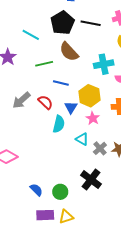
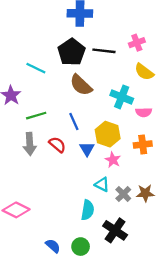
green line: (44, 64) -> (36, 116), moved
cyan cross: (104, 64) -> (122, 97), turned 36
blue line: (61, 83) -> (74, 121), turned 56
gray arrow: (21, 100) -> (30, 144), turned -48
cyan semicircle: (59, 124) -> (88, 210), moved

